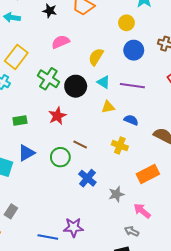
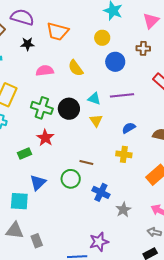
pink semicircle: (61, 42) -> (45, 71), turned 30
yellow semicircle: (96, 57) -> (76, 68), moved, turned -54
yellow triangle: (108, 107) -> (96, 121), moved, turned -40
red star: (57, 116) -> (45, 138), moved
blue semicircle: (131, 120) -> (129, 128), turned -40
gray star: (116, 194) -> (123, 210), moved
gray rectangle: (11, 211) -> (37, 241), turned -40

